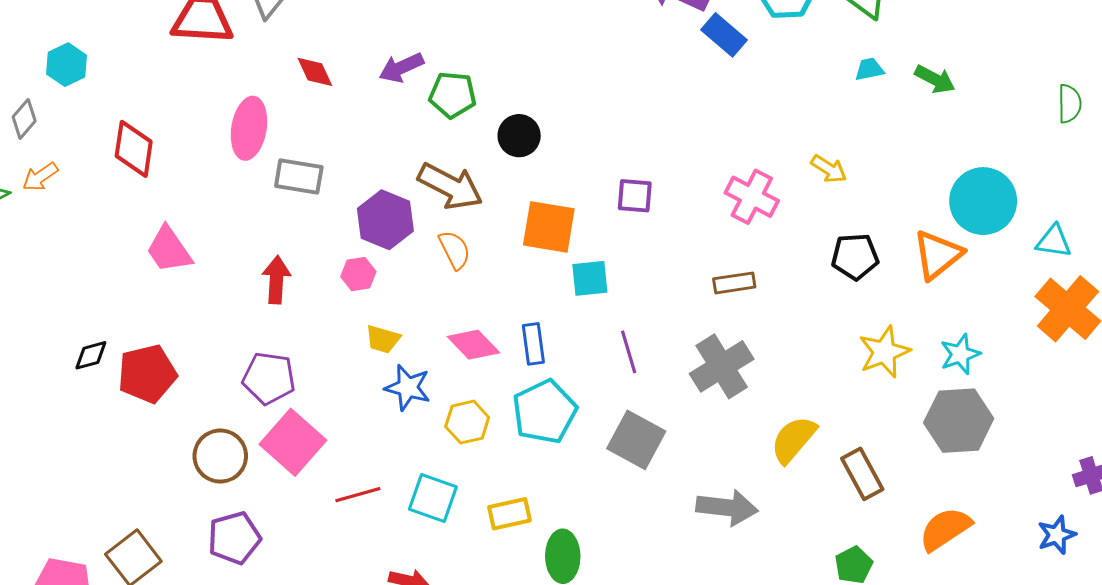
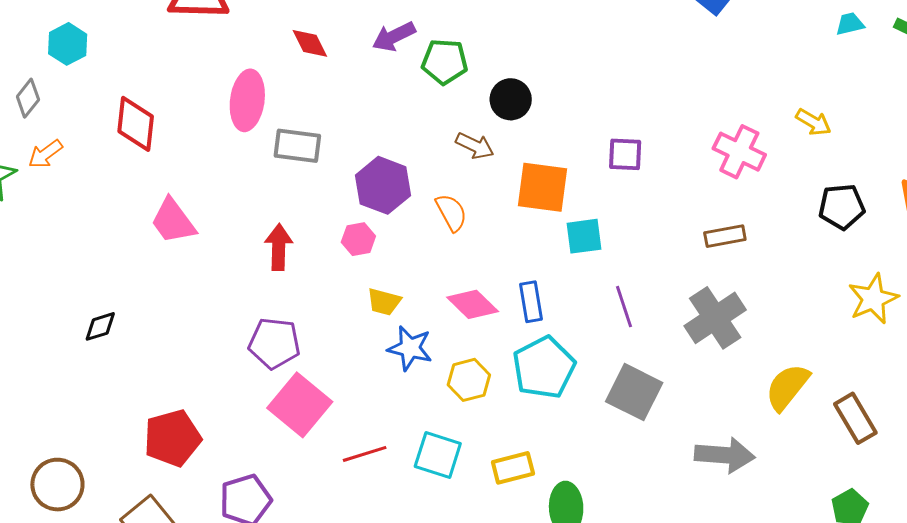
brown arrow: (450, 186) -> (475, 146), moved, size x0.6
red pentagon: (147, 374) -> (172, 438), moved
brown circle: (220, 456) -> (57, 485), moved

